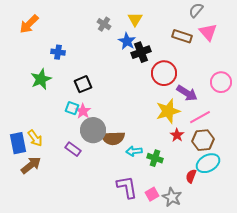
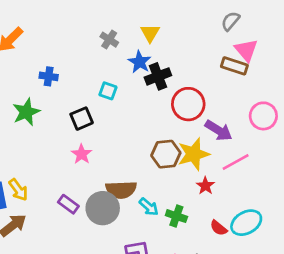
brown rectangle: (182, 36) -> (234, 66), moved
cyan square: (72, 108) -> (108, 91), moved
gray circle: (93, 130) -> (103, 208), moved
brown hexagon: (203, 140) -> (166, 154), moved
cyan arrow: (134, 151) -> (149, 207), turned -133
red semicircle: (191, 176) -> (219, 228), moved, turned -72

